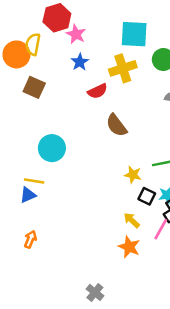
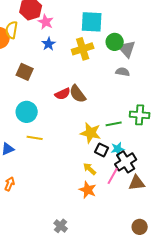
brown square: (34, 87) -> (25, 72), moved
red semicircle: (97, 91) -> (63, 94), moved
yellow star: (133, 175) -> (91, 133), size x1.5
yellow line: (34, 181) -> (35, 138), moved

